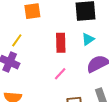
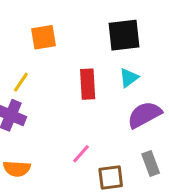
pink line: (60, 74) -> (81, 154), moved

